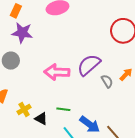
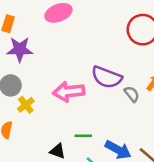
purple semicircle: (89, 65) -> (107, 77), turned -110
yellow cross: (24, 109) -> (26, 105), moved

